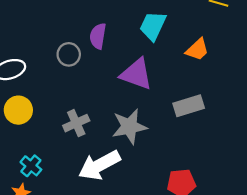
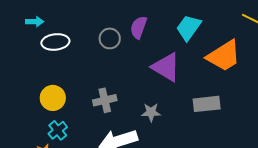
orange trapezoid: (197, 50) -> (224, 56), size x1.6
yellow circle: (18, 110) -> (53, 98), moved
gray star: (129, 127) -> (151, 112), size x0.6

